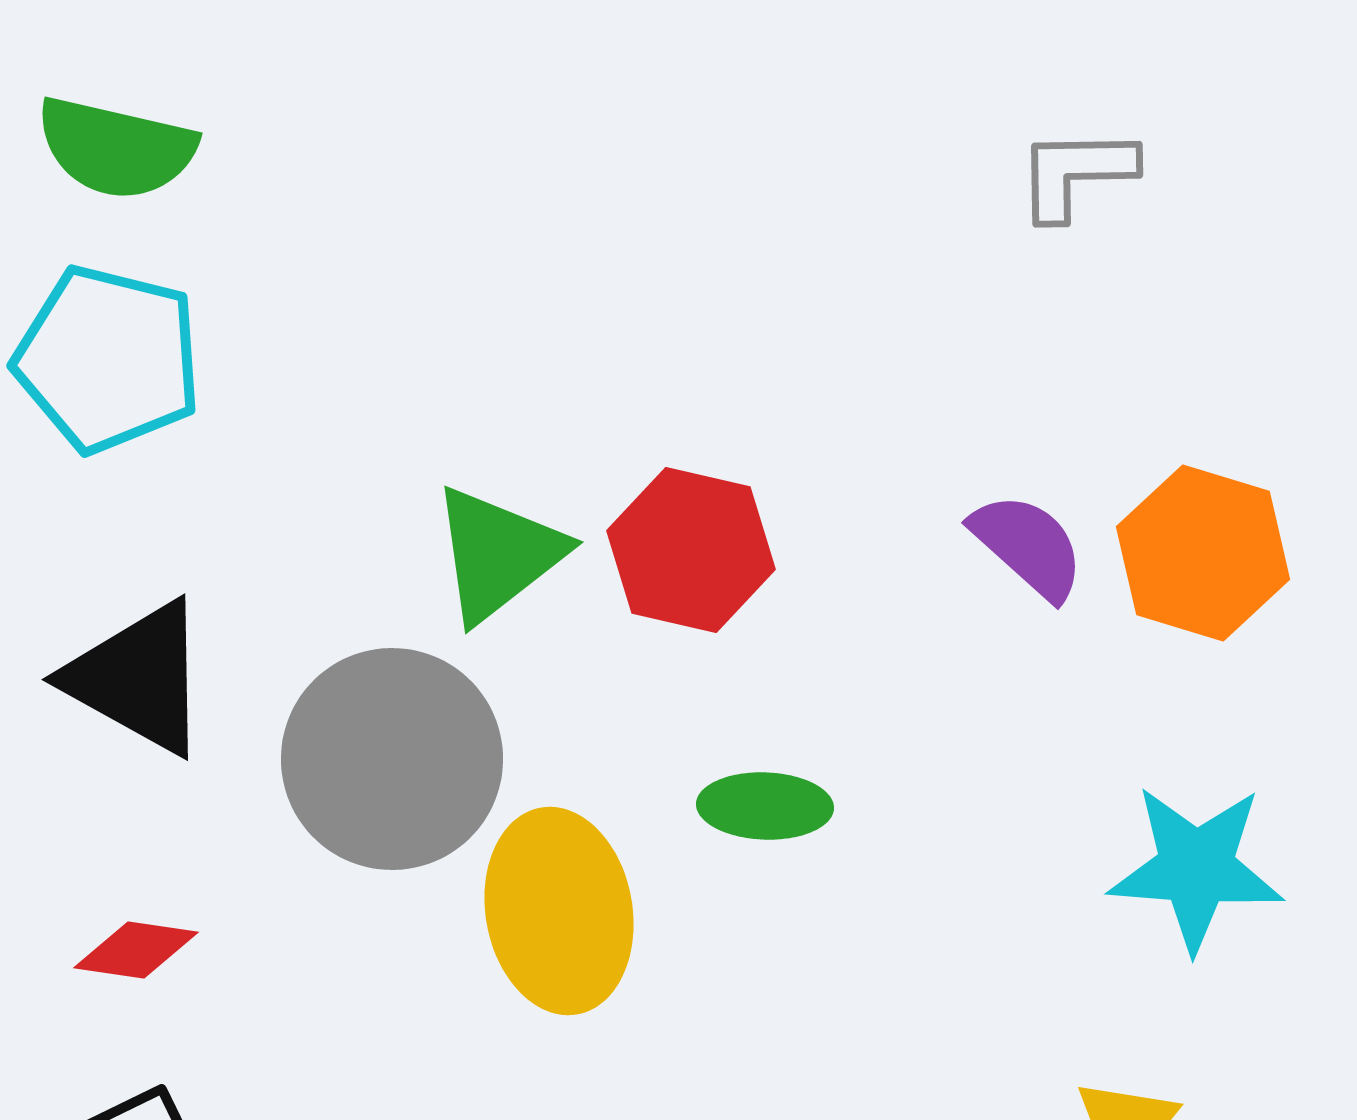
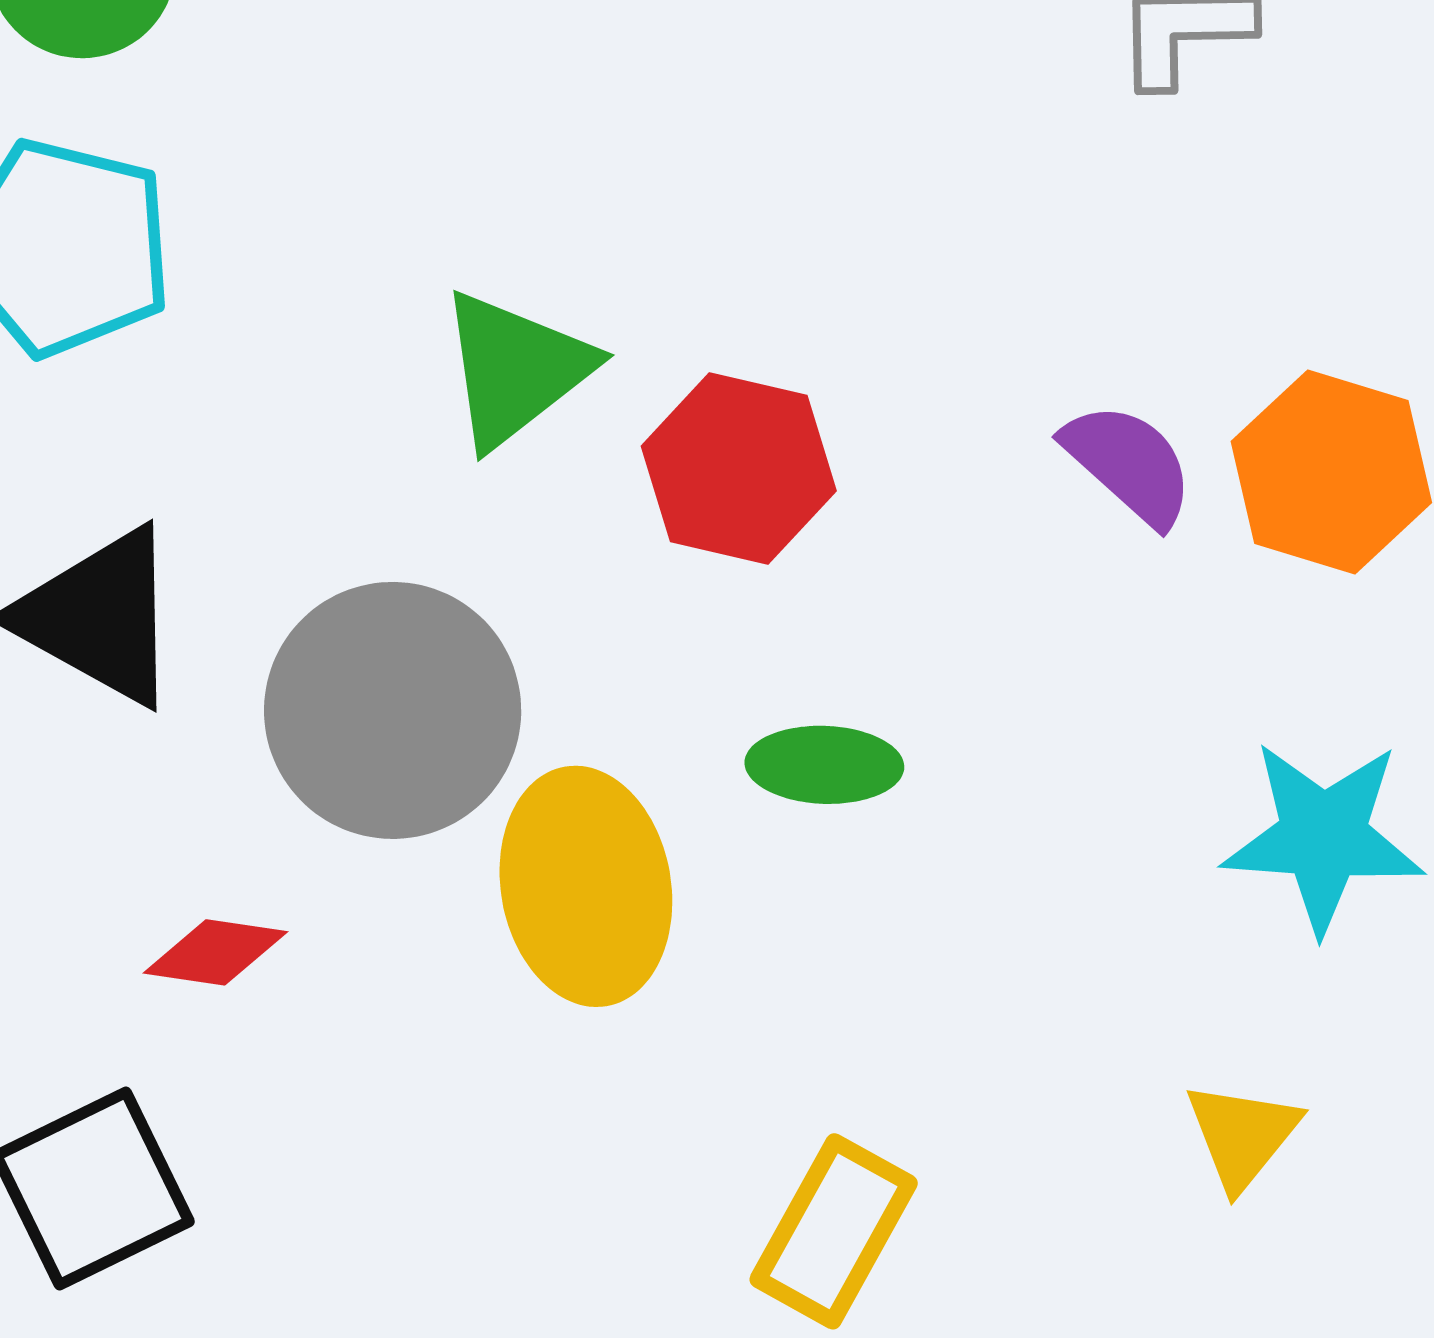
green triangle: (498, 554) -> (515, 369), moved
red diamond: (136, 950) -> (215, 952), moved

